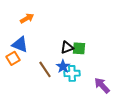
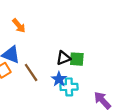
orange arrow: (27, 18) -> (19, 26), turned 80
brown line: (45, 69) -> (31, 72), moved

